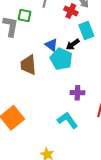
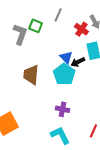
blue triangle: (51, 45) -> (66, 57), moved
purple cross: (77, 93) -> (62, 109), moved

